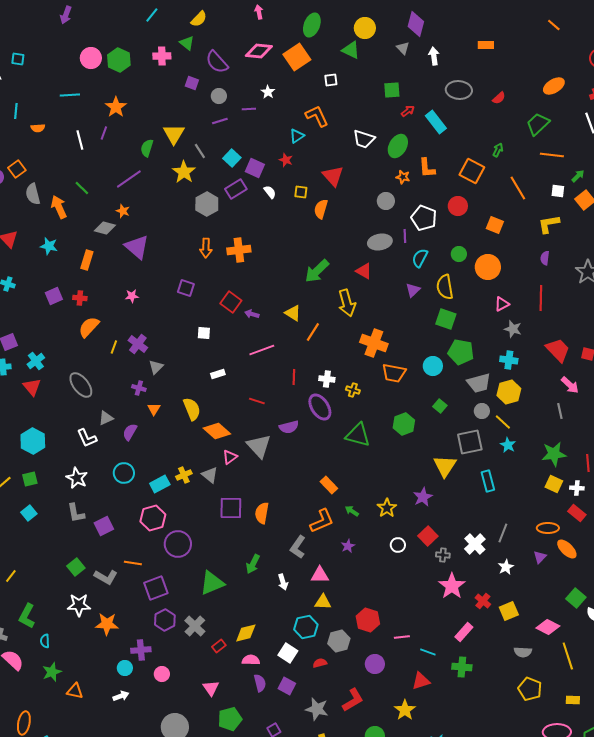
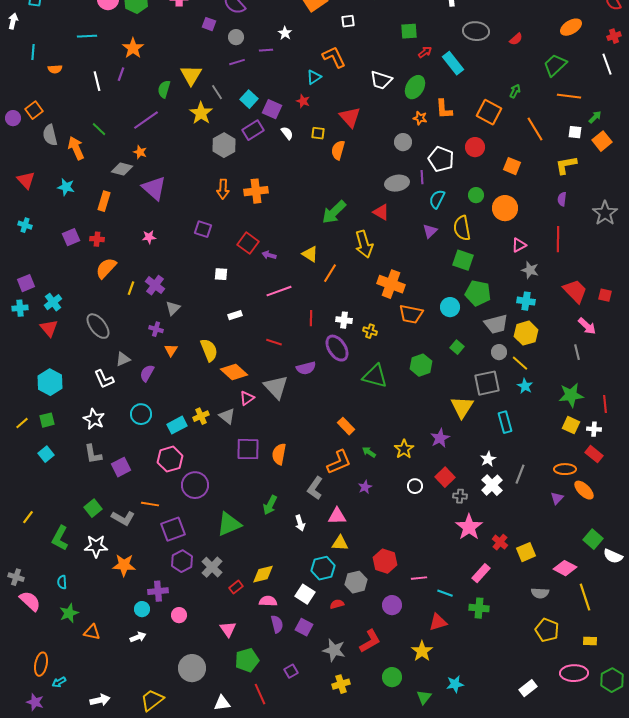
white star: (506, 567) -> (488, 459), moved
green L-shape: (27, 616) -> (60, 538), moved

